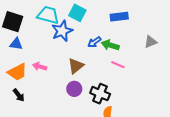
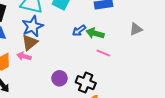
blue star: (62, 31) -> (33, 26), moved
brown triangle: (76, 66) -> (30, 42), moved

